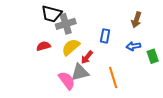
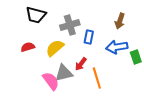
gray cross: (66, 24) -> (70, 25), moved
blue arrow: (133, 46) -> (117, 47), size x1.5
red arrow: (87, 57) -> (81, 64), moved

